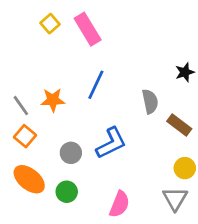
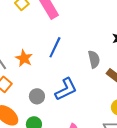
orange star: (53, 100) -> (24, 58), turned 30

